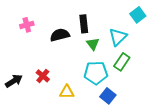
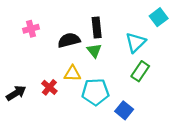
green triangle: (93, 44) -> (94, 51), moved
cyan pentagon: (96, 73) -> (95, 92), moved
yellow triangle: (67, 92) -> (72, 74), moved

